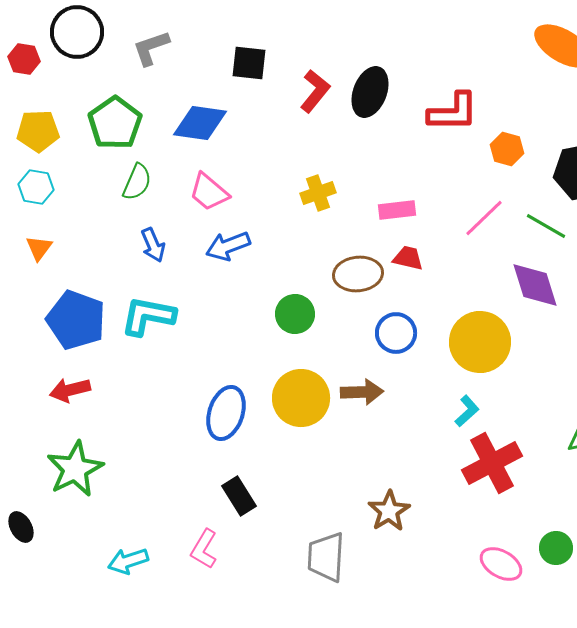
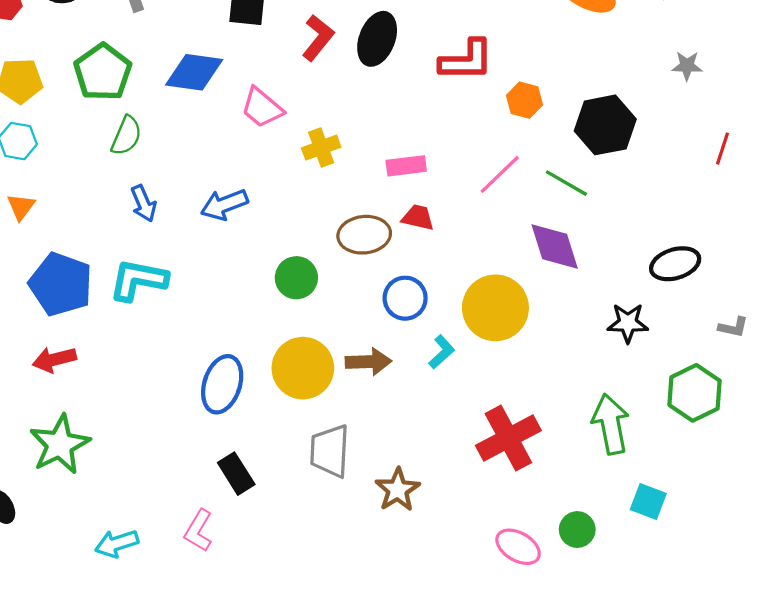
pink trapezoid: (209, 192) -> (262, 108), moved
cyan L-shape: (467, 411) -> (442, 352), moved
gray trapezoid: (326, 557) -> (330, 451), moved

